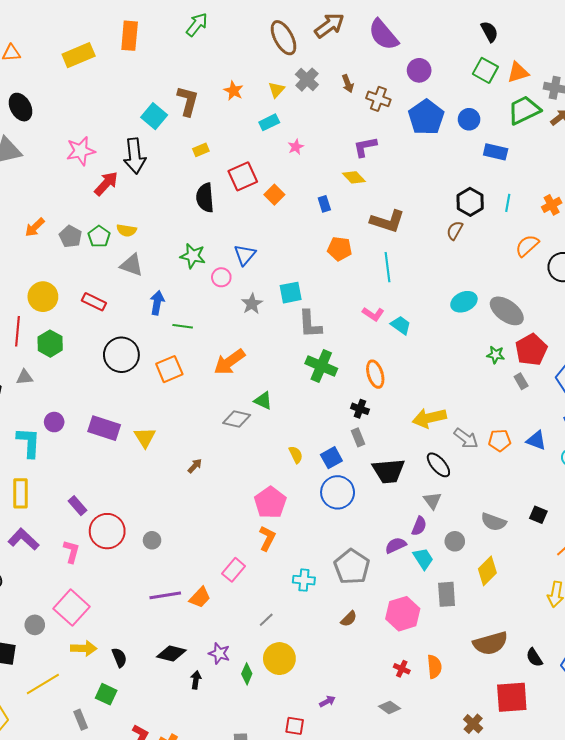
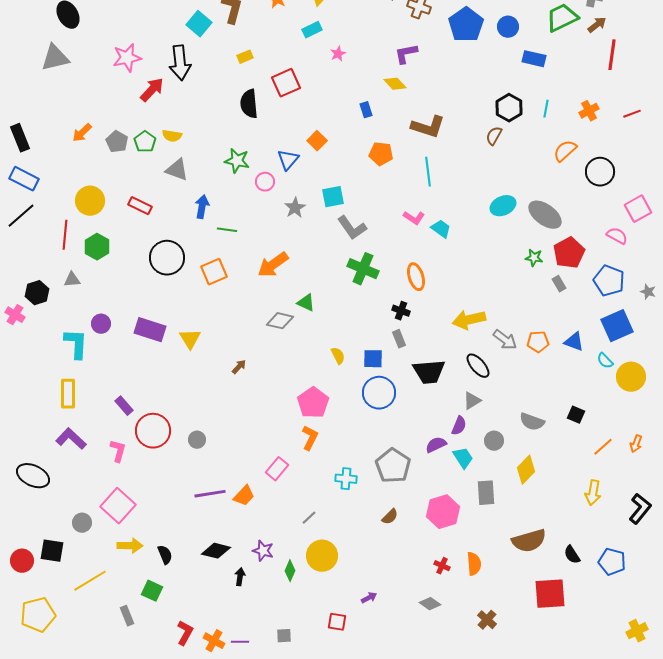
orange square: (274, 195) -> (317, 141), moved
gray L-shape: (310, 324) -> (352, 228), turned -32
blue square: (331, 458) -> (373, 359), turned 30
gray triangle: (432, 501) -> (472, 401), turned 36
brown cross: (473, 724) -> (487, 620), moved

